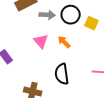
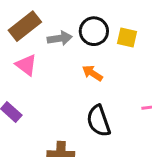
pink triangle: (41, 41) -> (26, 65), moved

